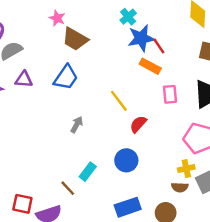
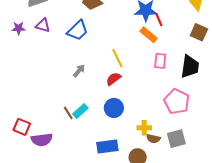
red semicircle: (138, 124) -> (113, 79), moved
yellow cross: (186, 169) -> (144, 128), moved
brown line: (68, 188) -> (68, 113), moved

